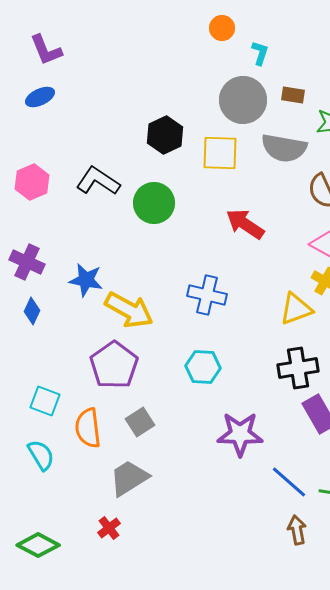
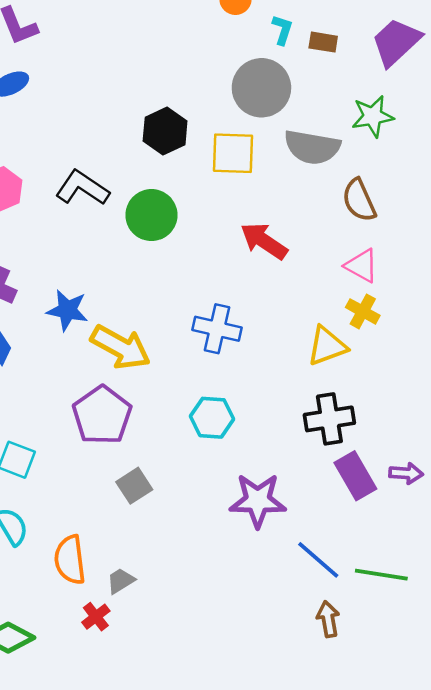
brown rectangle: (293, 95) -> (323, 42), moved
orange semicircle: (88, 428) -> (70, 560), moved
gray trapezoid: (129, 478) -> (121, 581), moved, size x0.6

